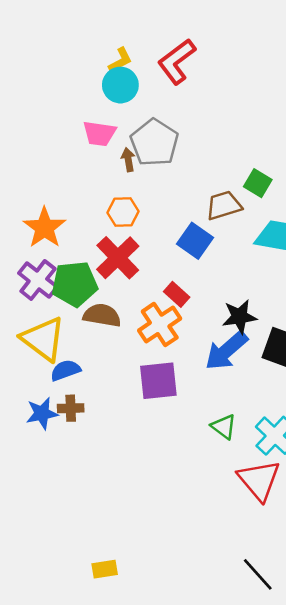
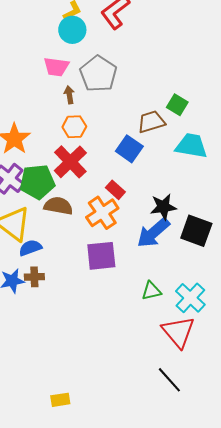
brown arrow: (128, 160) -> (69, 95), moved
green triangle: (224, 427) -> (151, 291), turned -50
black line: (258, 574) -> (169, 380), moved

